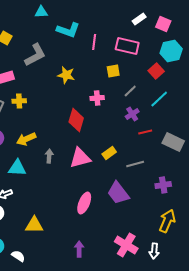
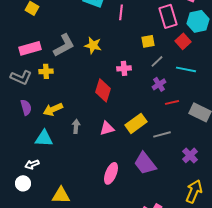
pink rectangle: (127, 46) -> (168, 16), moved, turned 60
gray L-shape: (35, 55) -> (64, 45), moved
yellow square: (113, 71) -> (148, 41), moved
cyan line: (159, 99) -> (186, 69), turned 54
yellow rectangle: (109, 153) -> (136, 123), size x1.5
pink triangle: (80, 158) -> (107, 128), size x0.7
purple cross: (163, 185) -> (190, 155), turned -35

